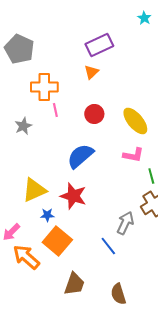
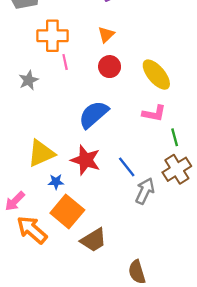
orange triangle: (91, 72) -> (106, 35), moved
blue line: (108, 246) -> (127, 167), moved
brown trapezoid: (74, 284) -> (94, 240), moved, turned 40

